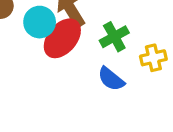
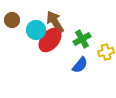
blue semicircle: (111, 79) -> (80, 65), turned -90

